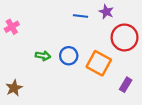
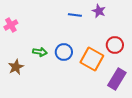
red circle: (125, 37) -> (115, 45), moved, size x0.7
purple rectangle: (126, 85) -> (117, 79), size x1.5
brown star: (14, 88) -> (16, 67), moved

